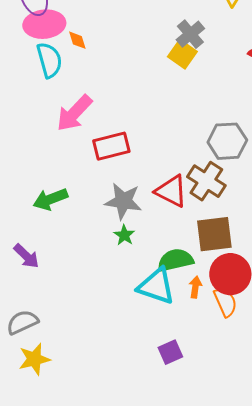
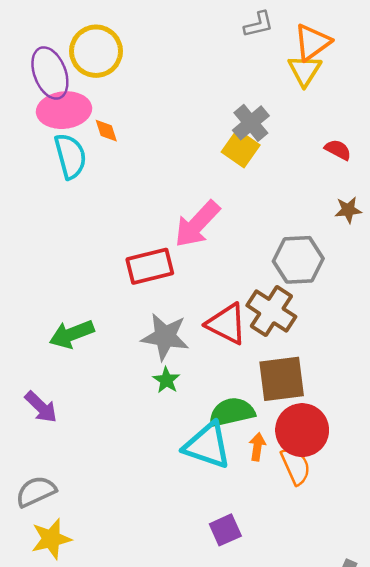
pink arrow: (74, 113) -> (197, 224), moved

